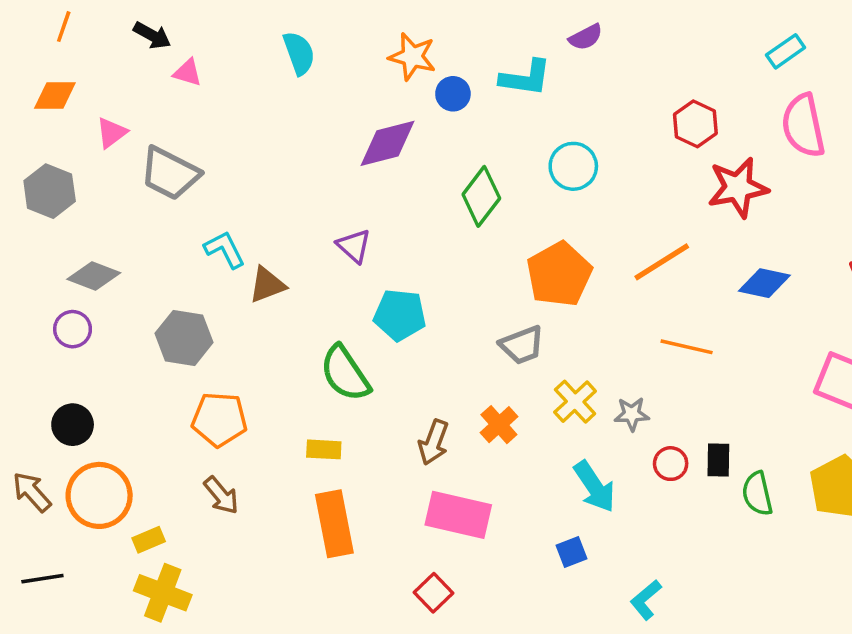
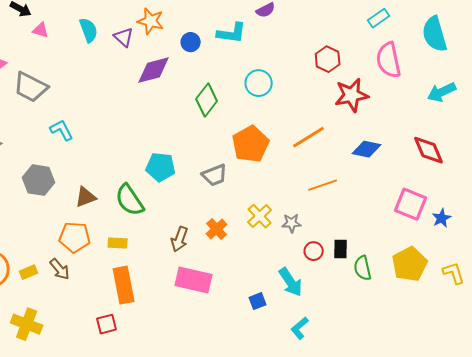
cyan semicircle: (299, 53) -> (89, 30), moved
orange star: (412, 57) -> (151, 21), moved
purple triangle: (354, 246) -> (124, 37), moved
brown triangle: (267, 285) -> (86, 197), moved
gray trapezoid: (522, 345) -> (215, 175), moved
orange line: (687, 347) -> (323, 185), turned -32
orange pentagon: (219, 419) -> (75, 237), moved
cyan arrow: (595, 487) -> (291, 282), moved
yellow rectangle: (149, 540) -> (29, 272), moved
red square: (434, 593) -> (107, 324), moved, turned 30

